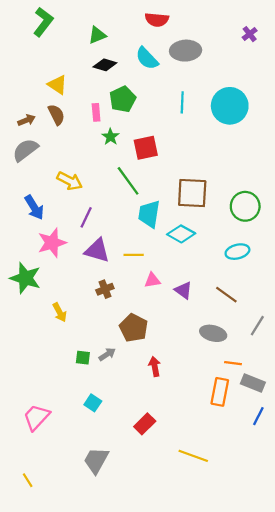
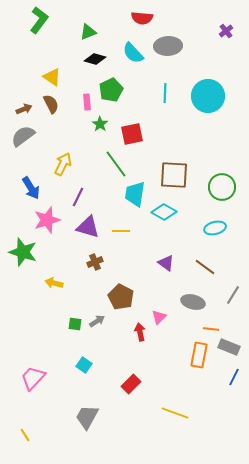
yellow arrow: (70, 181) -> (63, 164), turned -90
pink triangle: (152, 280) -> (159, 317), moved, turned -35
yellow arrow: (60, 312) -> (54, 283), turned 132

